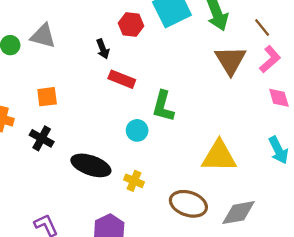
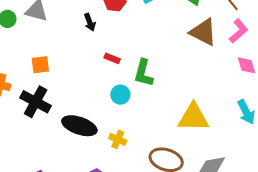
brown triangle: (230, 60) -> (203, 32), turned -32
red rectangle: (122, 79) -> (112, 58), moved, size x0.7
black cross: (42, 138) -> (36, 102), size x1.4

